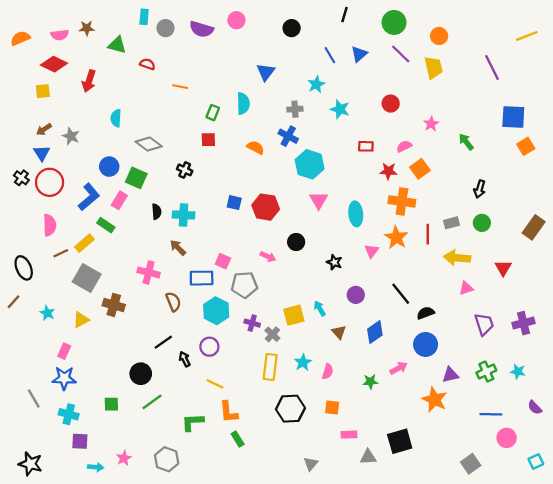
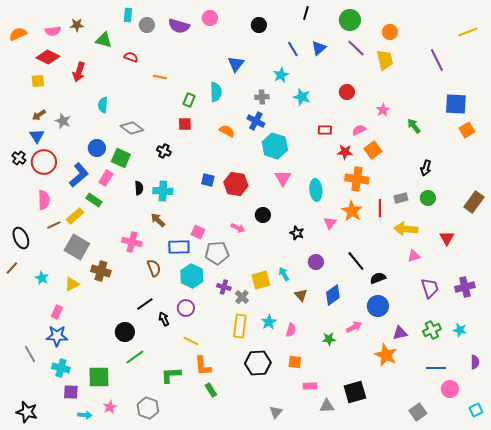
green square: (111, 404) -> (99, 377), moved, size x1.6
purple semicircle: (535, 407) -> (475, 362), turned -136

